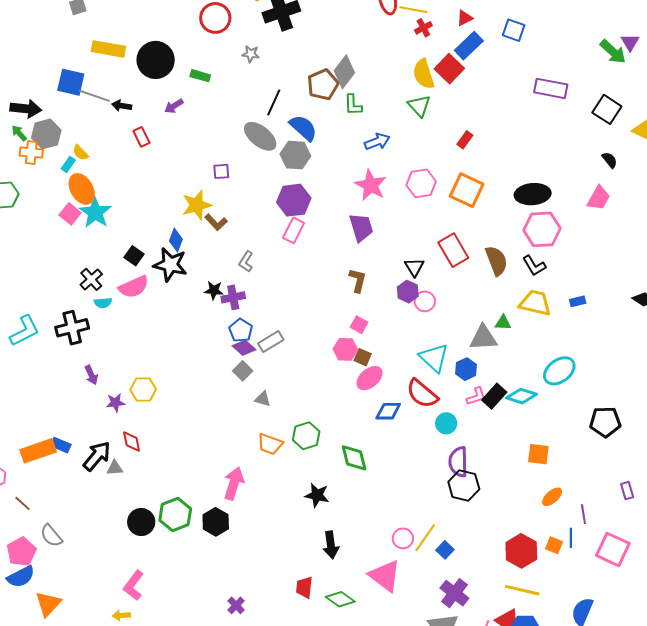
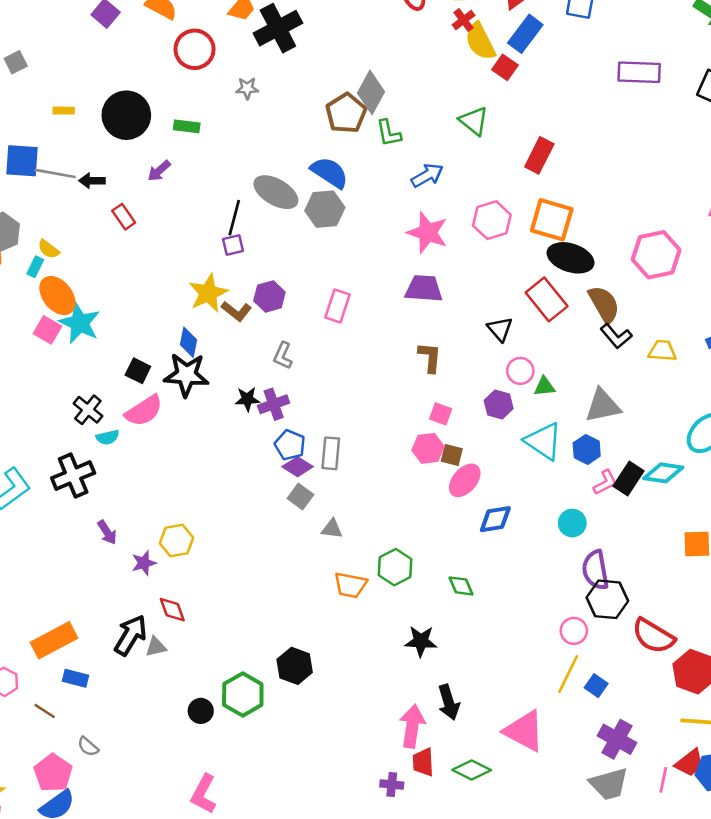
yellow rectangle: (108, 49) -> (64, 111), size x0.5
red square: (449, 69) -> (505, 67), size x0.7
yellow semicircle: (424, 74) -> (480, 41), moved
black line: (274, 103) -> (234, 218), moved
red rectangle: (465, 140) -> (539, 155), size x1.5
black ellipse: (533, 194) -> (571, 258), moved, turned 32
purple hexagon: (294, 200) -> (269, 296), moved, size x0.7
purple trapezoid: (361, 227) -> (424, 289), turned -60
black L-shape: (534, 266) -> (616, 336), moved
purple hexagon: (408, 292) -> (499, 405), moved
yellow trapezoid: (535, 303) -> (662, 351), size x0.7
green triangle: (503, 323) -> (545, 387), moved
gray rectangle: (271, 342) -> (331, 453), turned -45
red semicircle: (422, 394) -> (653, 636), moved
blue rectangle: (61, 445) -> (76, 678), moved
green diamond: (354, 458) -> (461, 586), size x0.7
pink arrow: (234, 483) -> (412, 726), moved
black circle: (141, 522) -> (201, 711), size x0.7
black hexagon: (216, 522) -> (295, 666), moved
gray semicircle: (51, 536) -> (88, 747), size x0.7
pink circle: (403, 538) -> (574, 631), moved
purple cross: (236, 605) -> (392, 784), moved, turned -30

